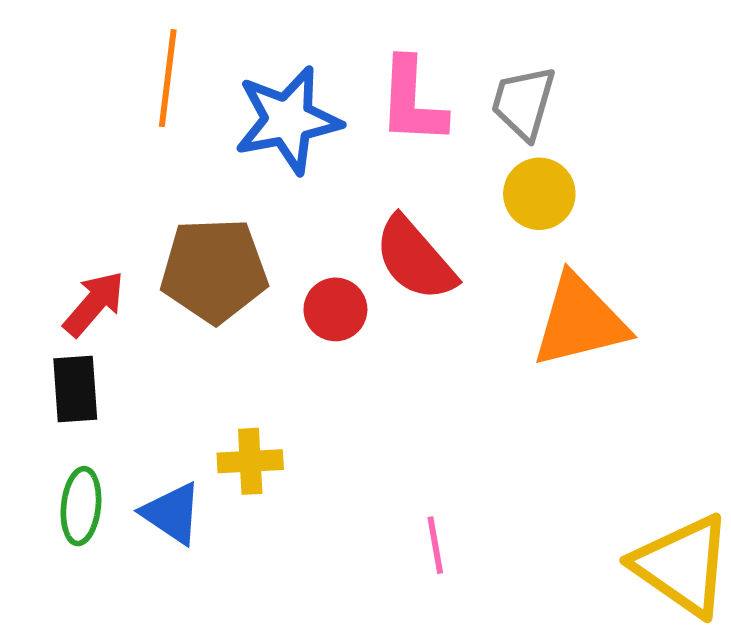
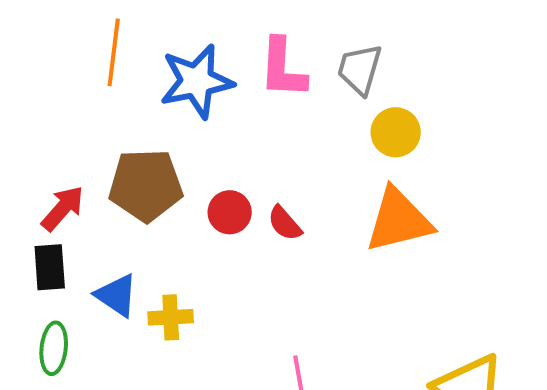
yellow circle: (539, 194) -> (396, 132), moved
red semicircle: (415, 259) -> (285, 223), moved, size x0.6
blue triangle: (172, 513) -> (117, 295), moved

